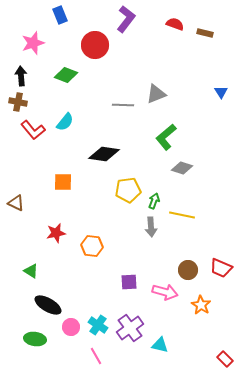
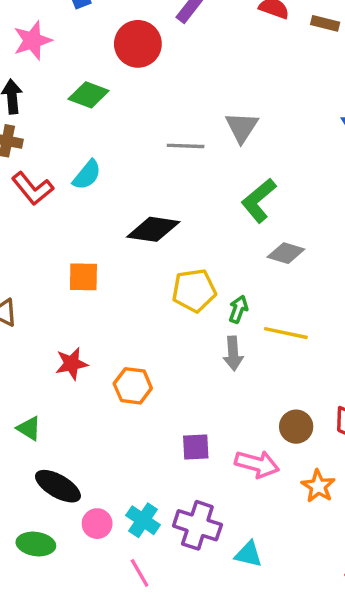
gray triangle: (156, 94) -> (242, 127), turned -35
purple cross: (130, 328) -> (197, 525), turned -36

